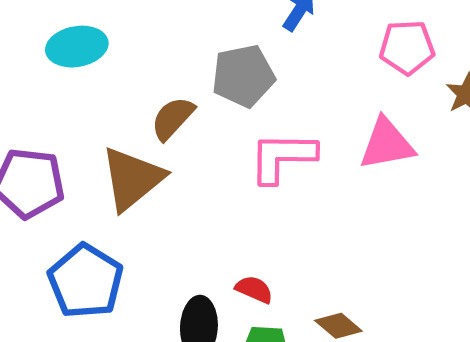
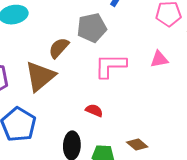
pink triangle: (387, 144) -> (159, 59), size x0.7
red semicircle: (254, 289) -> (94, 110), moved

